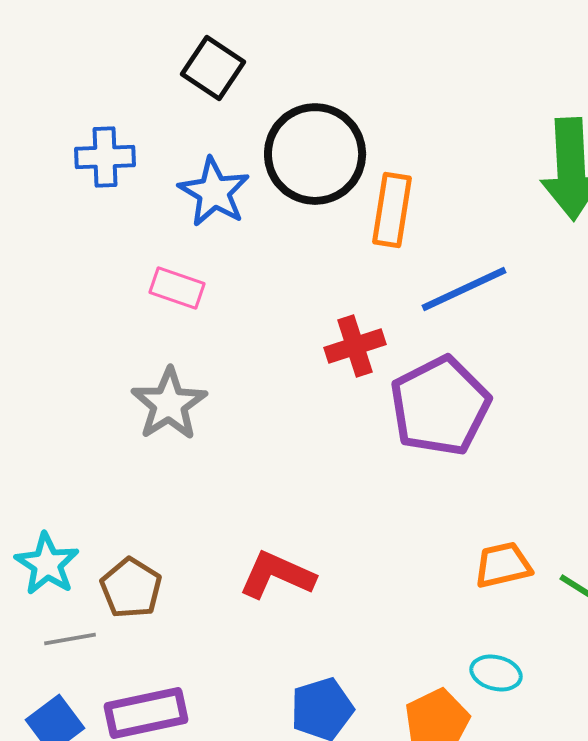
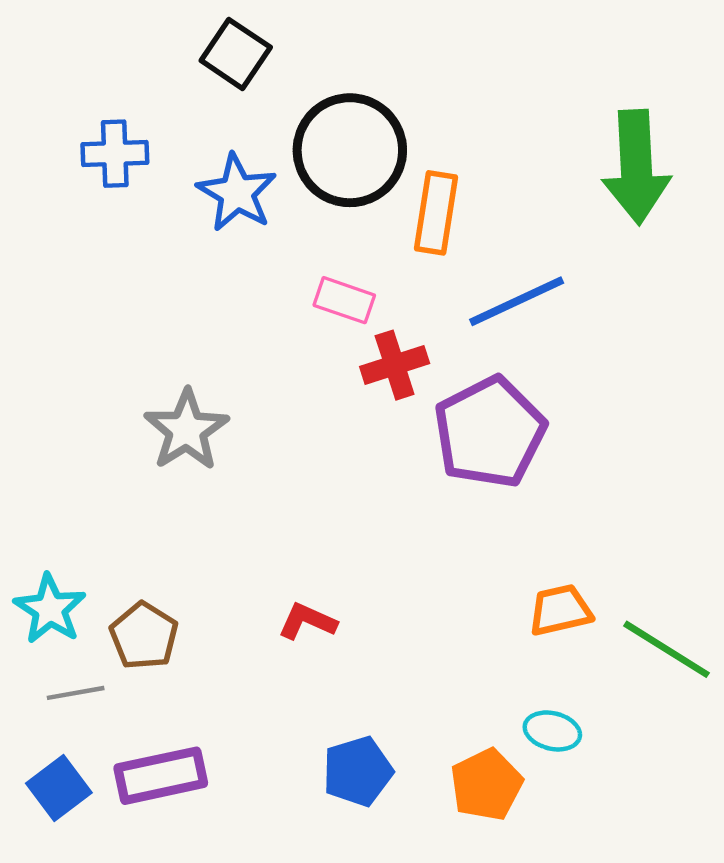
pink rectangle: (177, 288) -> (344, 300), moved
red L-shape: (277, 575) -> (307, 621), size x0.7

